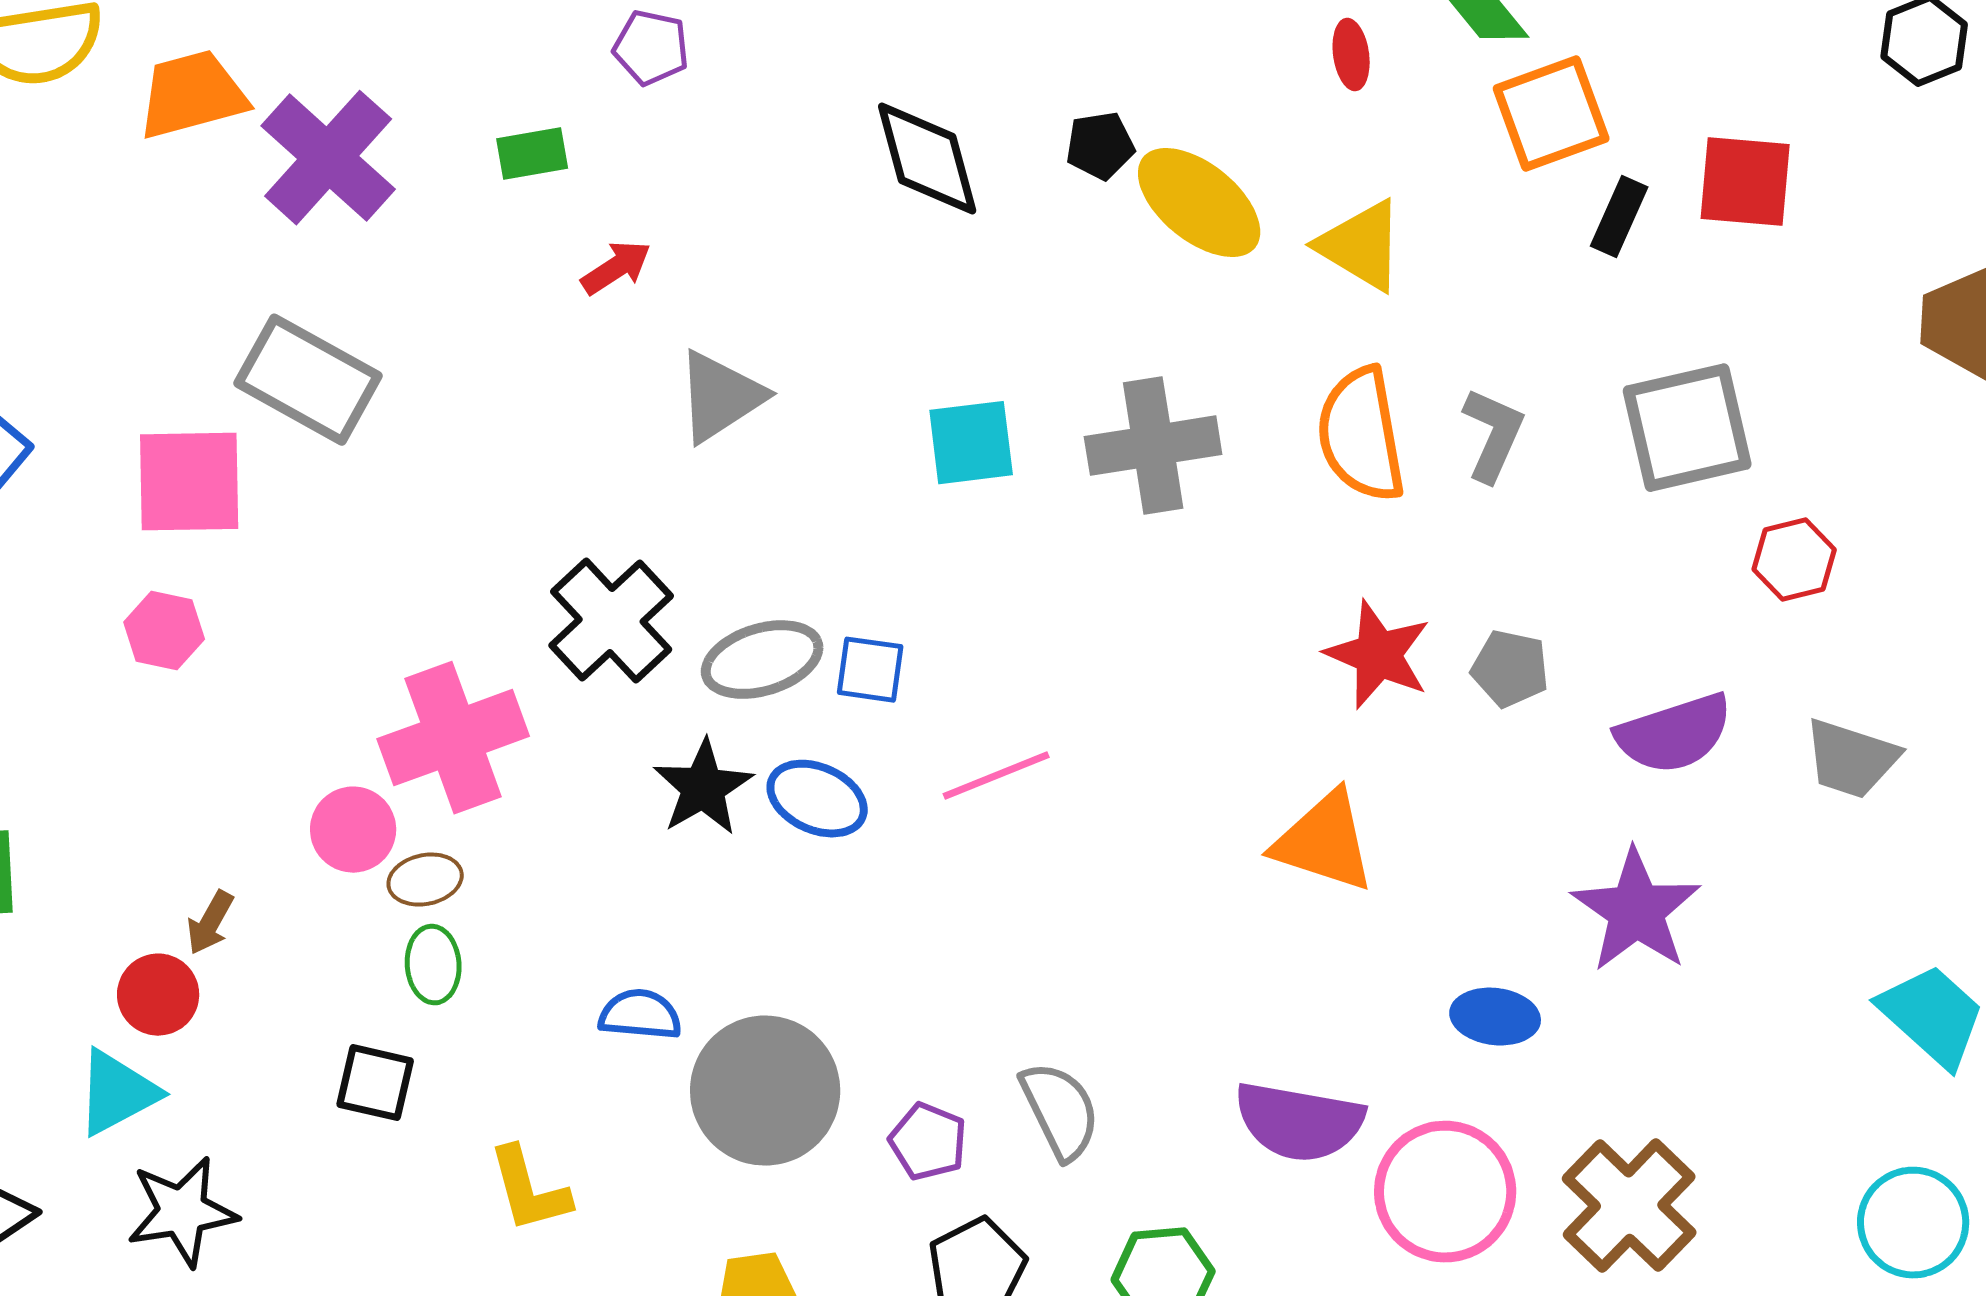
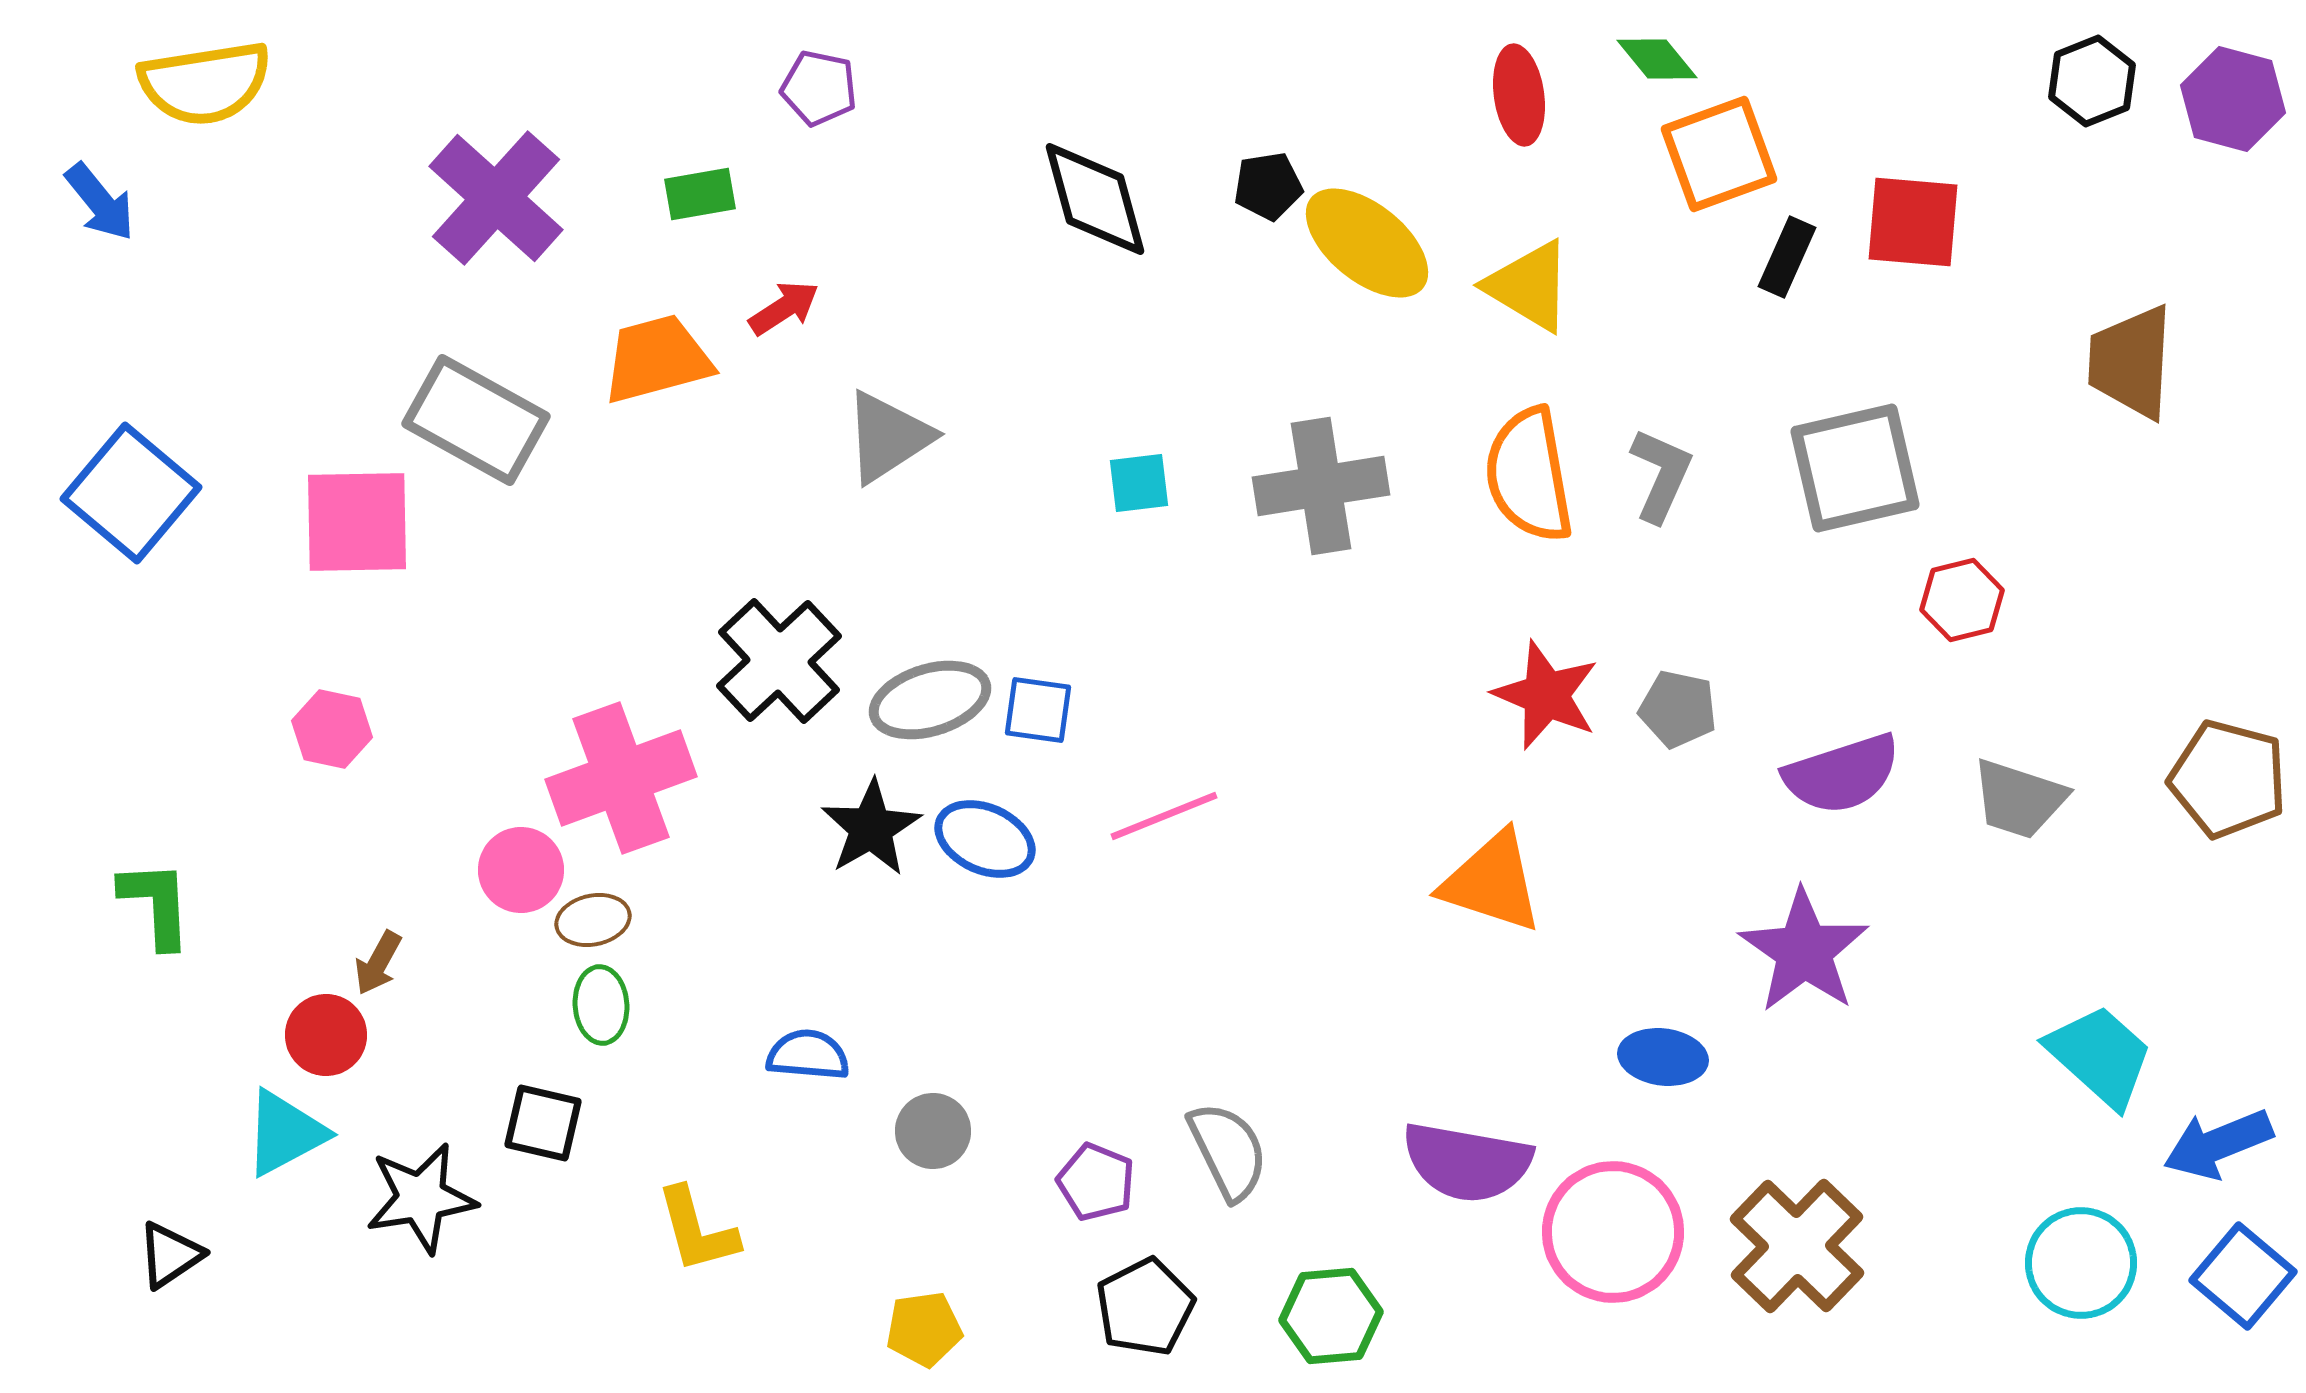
red ellipse: (1351, 55) -> (1519, 95), size x1.4
orange trapezoid: (192, 95) -> (657, 359), moved
cyan square: (971, 443) -> (1139, 483), size x0.7
pink hexagon: (164, 631) -> (332, 729), moved
gray circle: (765, 1091) -> (933, 1131), size x0.5
black star: (182, 1212) -> (421, 1198), moved

